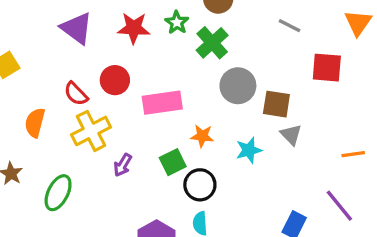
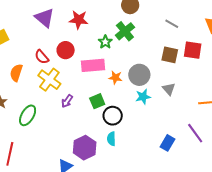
green star: (177, 22) -> (105, 42), moved
gray circle: (238, 86) -> (139, 75), moved
brown square: (276, 104) -> (170, 55), moved
yellow cross: (91, 131) -> (49, 80), turned -30
orange star: (202, 136) -> (115, 78), moved

